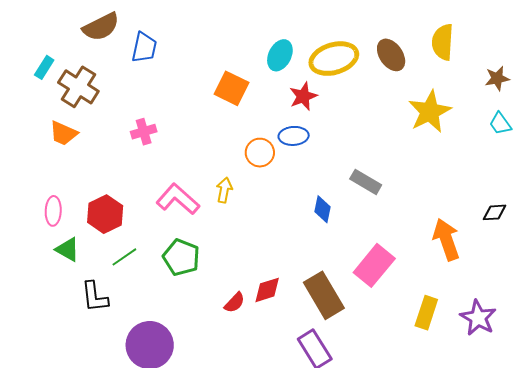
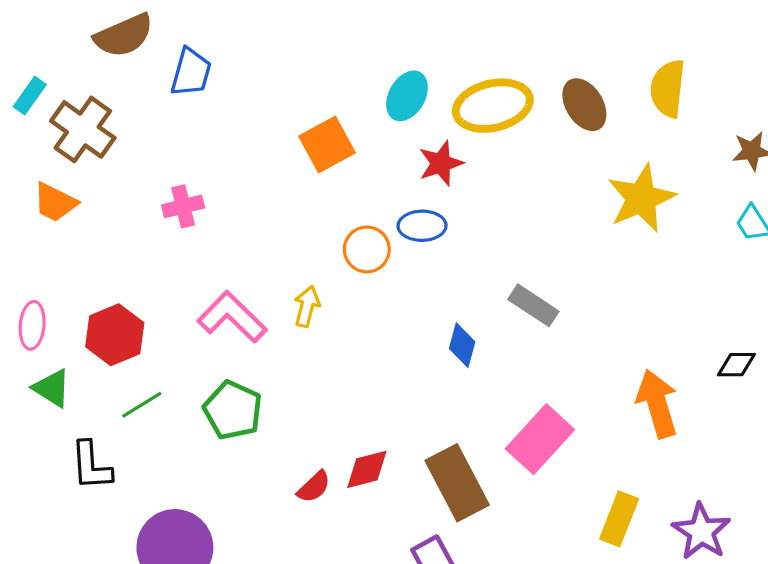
orange square: (232, 88) -> (327, 145), turned 32

